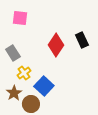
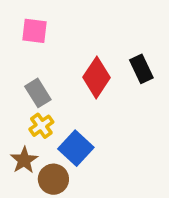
gray rectangle: (13, 53) -> (38, 93), moved

